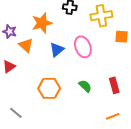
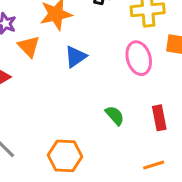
pink ellipse: (83, 47) -> (139, 58), moved
orange hexagon: (49, 88) -> (65, 156), moved

